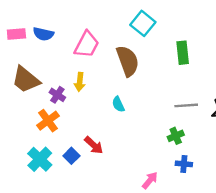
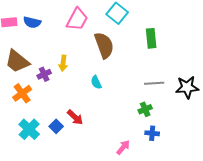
pink trapezoid: (87, 45) -> (77, 19), moved
purple cross: (57, 95) -> (44, 74), turned 32
orange cross: (48, 121) -> (22, 93), moved

